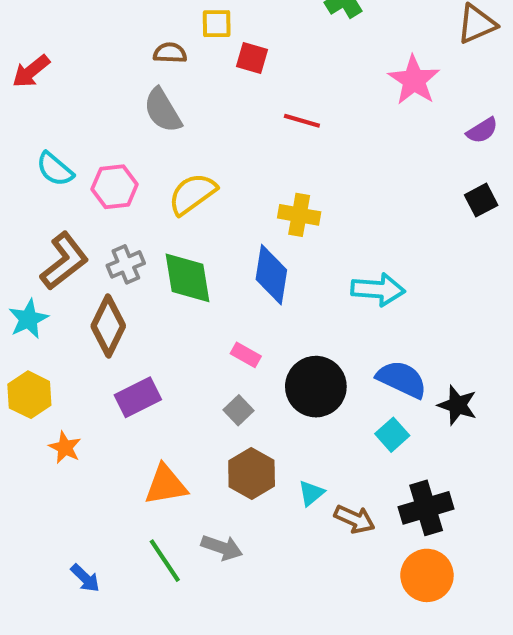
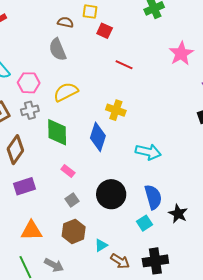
gray cross: (126, 264) -> (30, 110), moved
pink rectangle: (246, 355) -> (68, 171), moved
blue semicircle: (402, 379) -> (153, 197), turned 40

